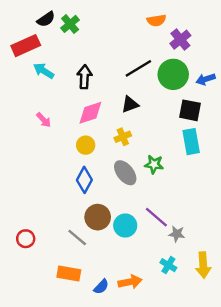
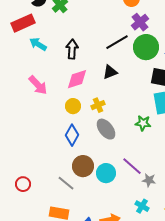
purple cross: (180, 40) -> (140, 22), moved
pink arrow: (44, 120) -> (38, 85), size x1.5
yellow cross: (123, 137) -> (98, 105), moved
green star: (154, 164) -> (143, 123), moved

